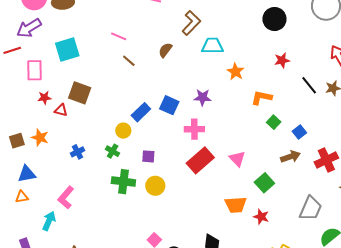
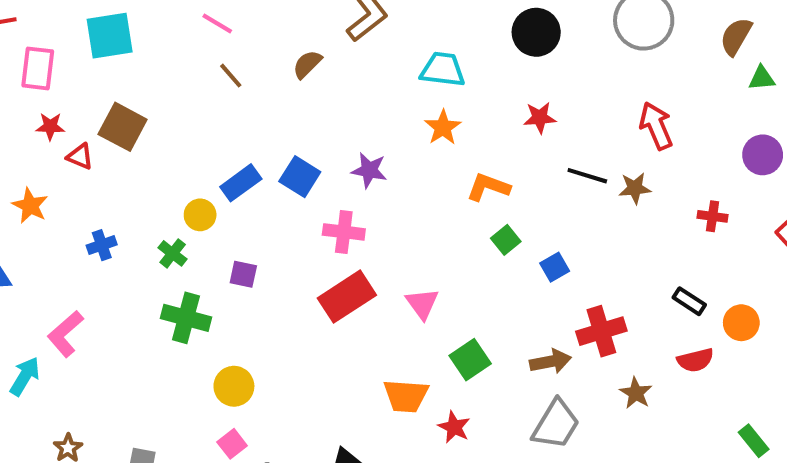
cyan trapezoid: (212, 46) -> (443, 70), moved
black line: (309, 85) -> (587, 176), turned -42
brown arrow: (290, 157) -> (550, 361), moved
yellow circle: (155, 186) -> (234, 386), moved

